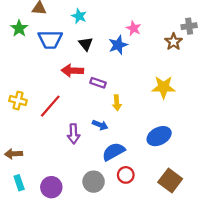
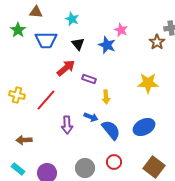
blue star: (118, 45) -> (107, 45), turned -30
red arrow: (72, 71) -> (66, 68), turned 138
blue semicircle: (114, 152) -> (111, 130), moved, turned 80
brown arrow: (14, 154) -> (24, 140), moved
cyan rectangle: (19, 183) -> (18, 169), turned -32

